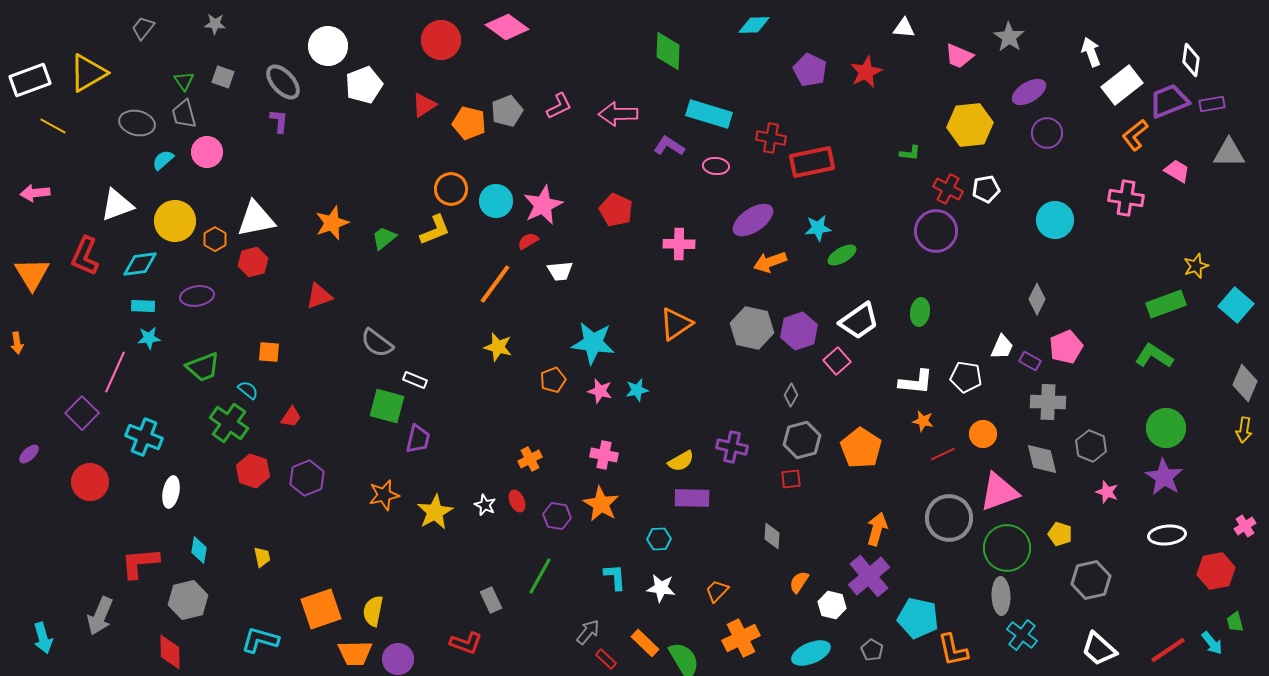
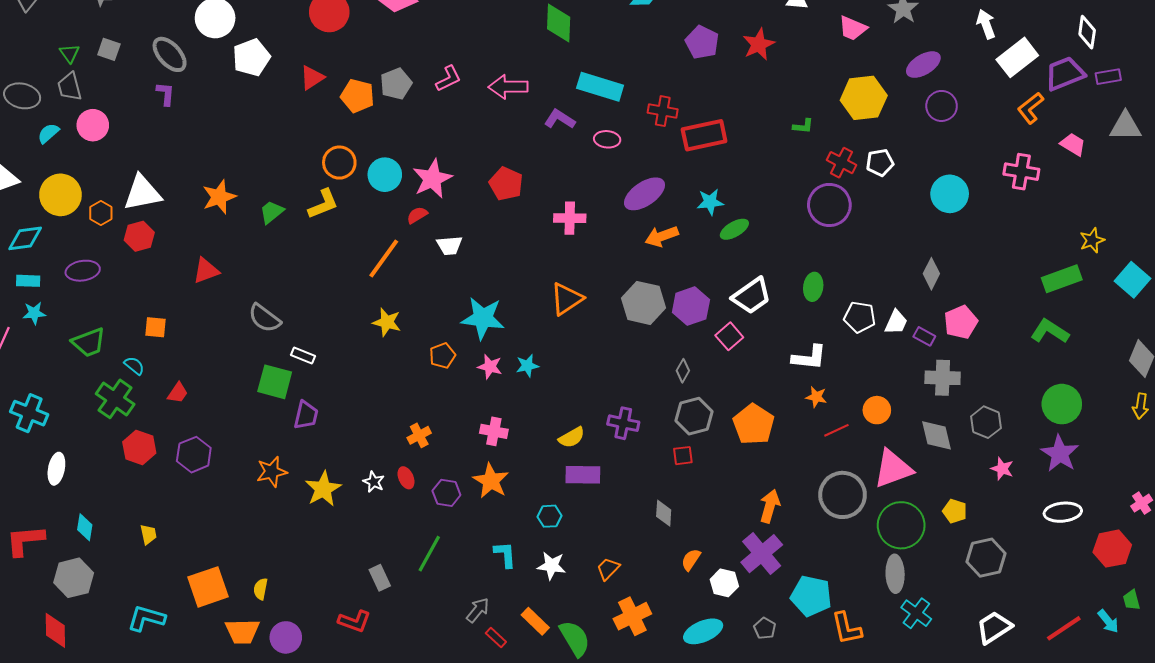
white pentagon: (966, 377) -> (860, 317), moved
yellow semicircle: (373, 611) -> (261, 589), size x0.7
white trapezoid: (1099, 649) -> (994, 627), turned 105

